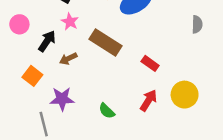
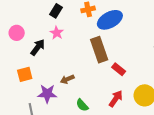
brown rectangle: (106, 42) -> (99, 50), moved, turned 35
brown arrow: (68, 59) -> (67, 79), moved
orange square: (32, 76) -> (25, 74), turned 35

